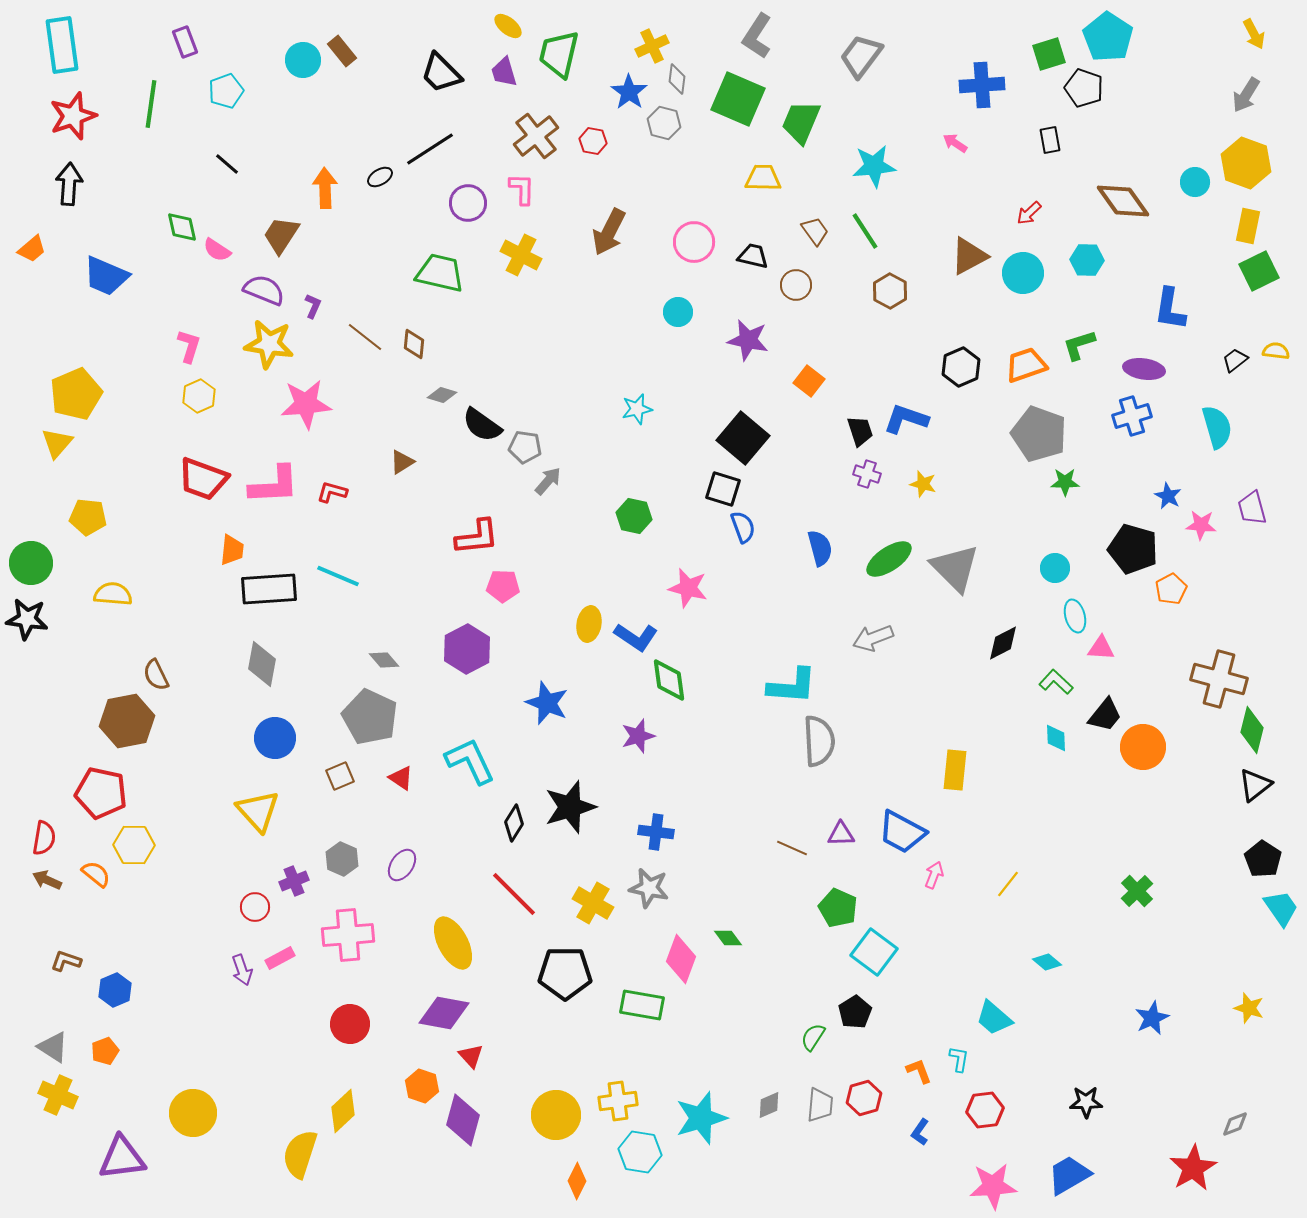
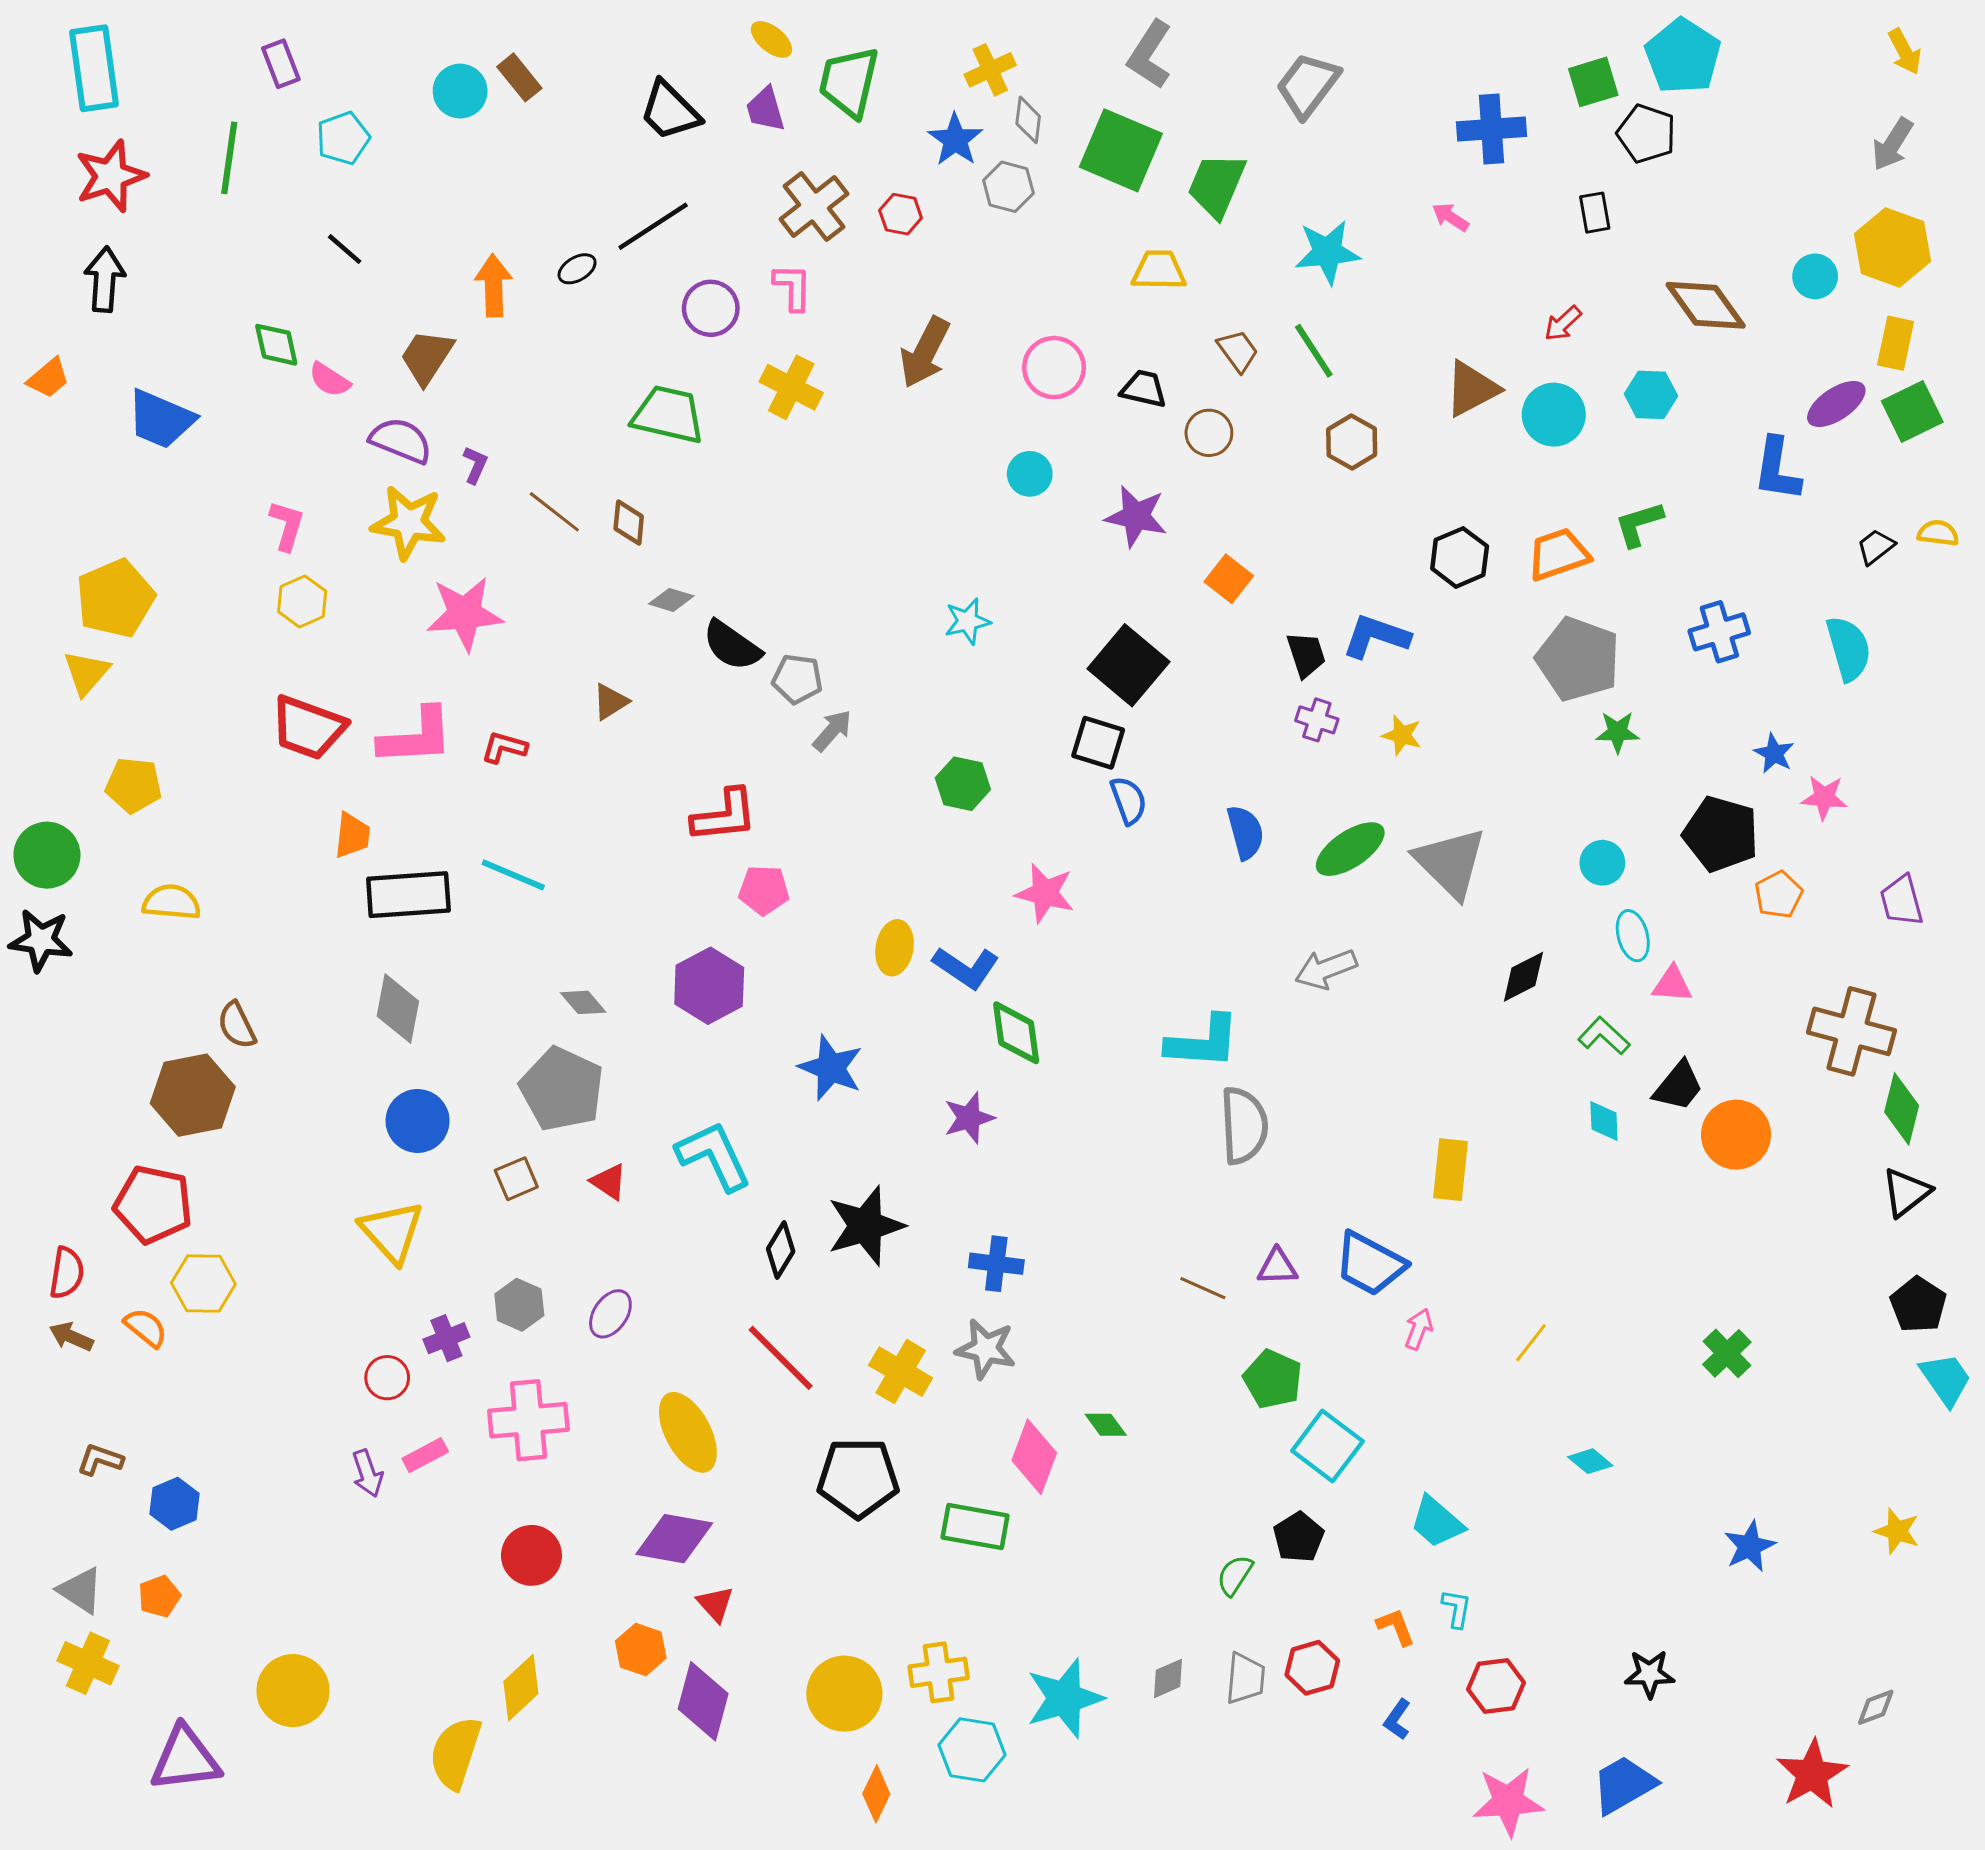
purple ellipse: (1144, 369) -> (1836, 404), moved, turned -42
purple trapezoid: (1252, 508) -> (1902, 901), moved
cyan trapezoid: (994, 1018) -> (1437, 1522), moved

